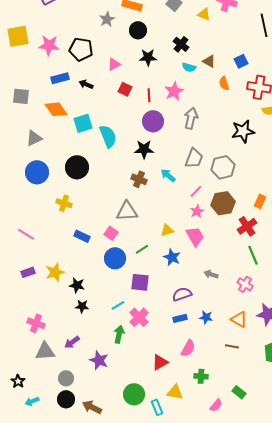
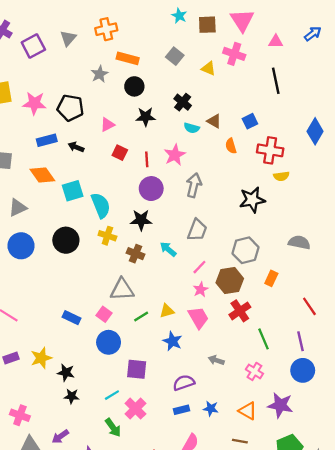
gray hexagon: (223, 167) -> (245, 250), moved
yellow cross: (64, 203) -> (107, 236), moved
red cross: (247, 226) -> (240, 311), moved
green line: (142, 249) -> (141, 316), moved
green arrow: (119, 334) -> (113, 428), turned 132

